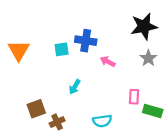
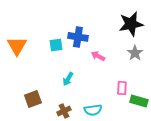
brown cross: (57, 122) -> (64, 111), moved

